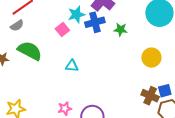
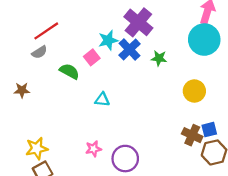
blue cross: (95, 22) -> (130, 49), turned -30
green semicircle: (30, 51) -> (69, 71), moved, size x0.7

